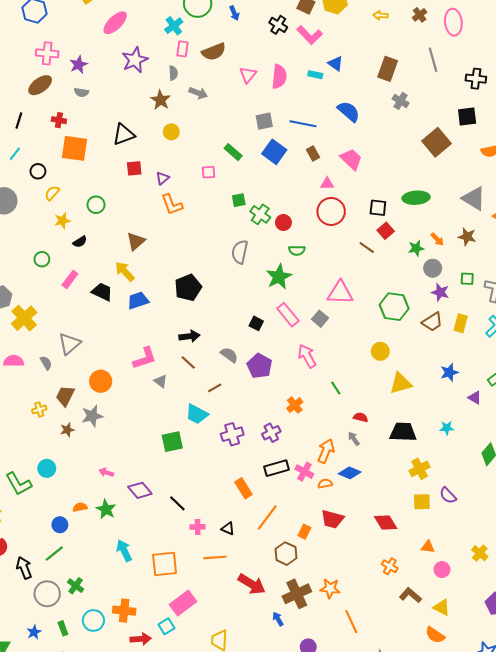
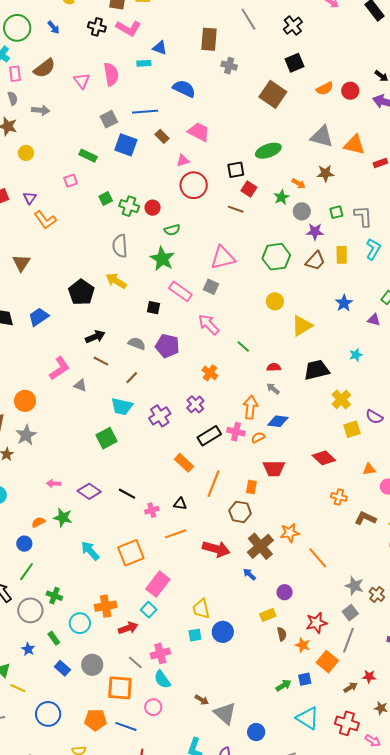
black cross: (476, 79) -> (293, 26), turned -30
yellow arrow: (125, 271) -> (116, 281), moved

